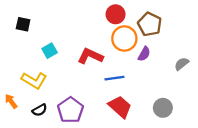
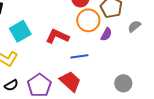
cyan square: (50, 51) -> (20, 31), size x1.5
gray semicircle: (182, 64) -> (134, 26), moved
red trapezoid: (120, 107) -> (70, 81), moved

